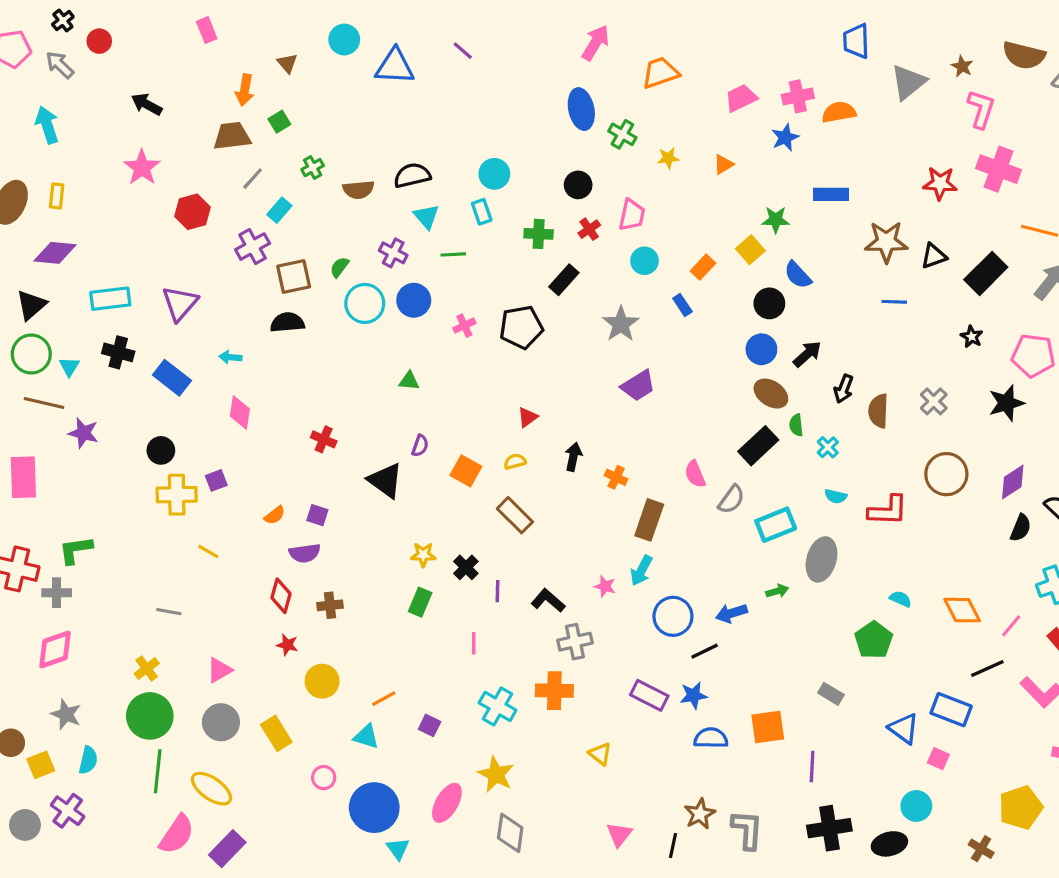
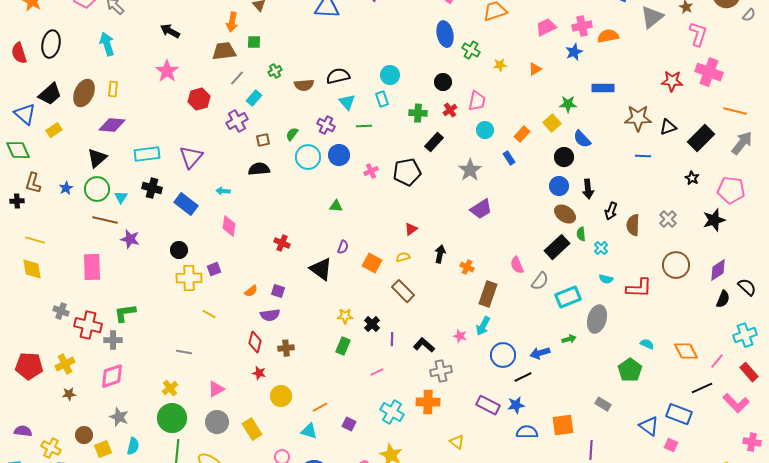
green square: (279, 122) -> (254, 42), turned 32
brown square: (294, 277) -> (263, 140), size x0.6
black arrow: (807, 354) -> (588, 189), turned 126
pink line: (474, 643) -> (377, 372), turned 64

